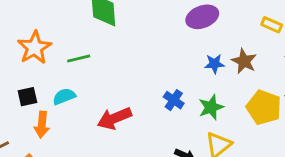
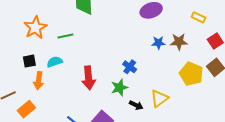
brown star: (244, 61) -> (179, 42), turned -30
green star: (211, 107) -> (119, 88), moved
red arrow: (114, 118) -> (89, 78), turned -75

